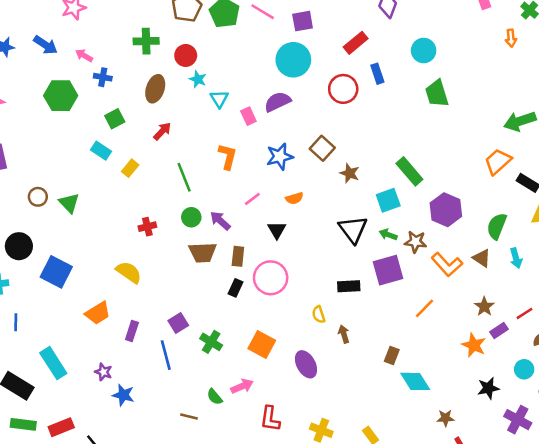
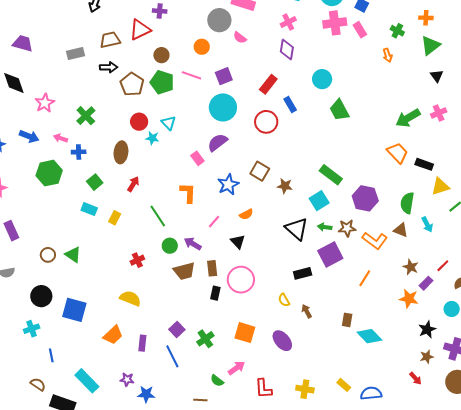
green cross: (146, 41) -> (86, 116), moved, turned -30
cyan triangle: (219, 99) -> (168, 123), moved
orange trapezoid: (498, 162) -> (397, 153), turned 100
green cross: (211, 342) -> (205, 339), turned 36
brown star: (445, 418) -> (427, 357), moved

